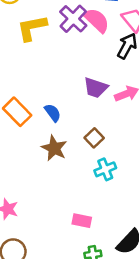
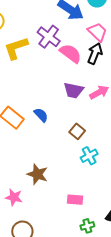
pink semicircle: (97, 20) -> (71, 53), moved
brown star: (54, 148) -> (37, 174), moved

